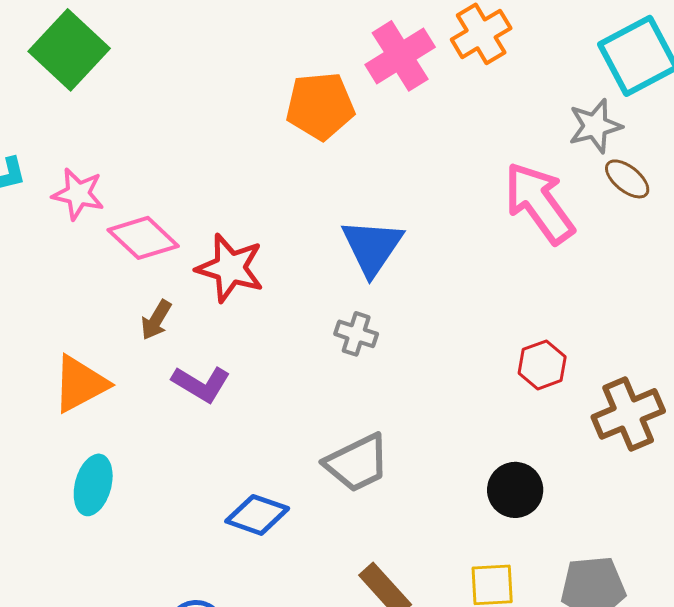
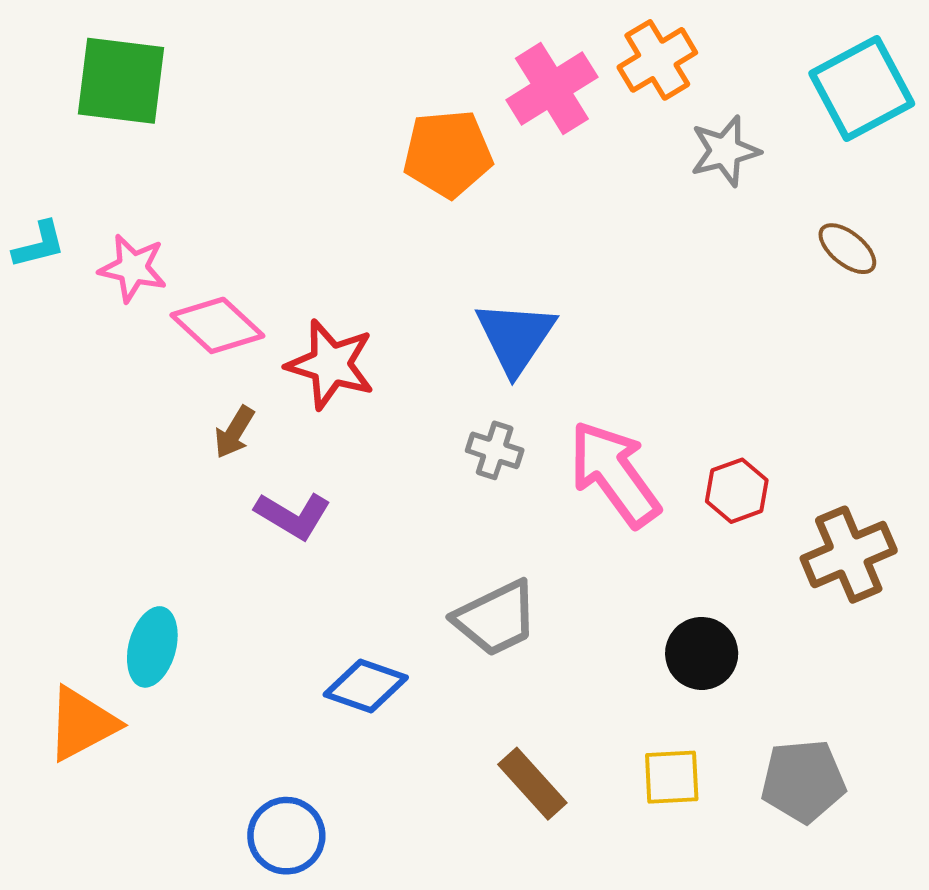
green square: (69, 50) -> (121, 81), turned -36
gray star: (595, 126) -> (725, 151), moved
pink arrow: (539, 203) -> (614, 474), moved
orange triangle: (80, 384) -> (82, 724), moved

